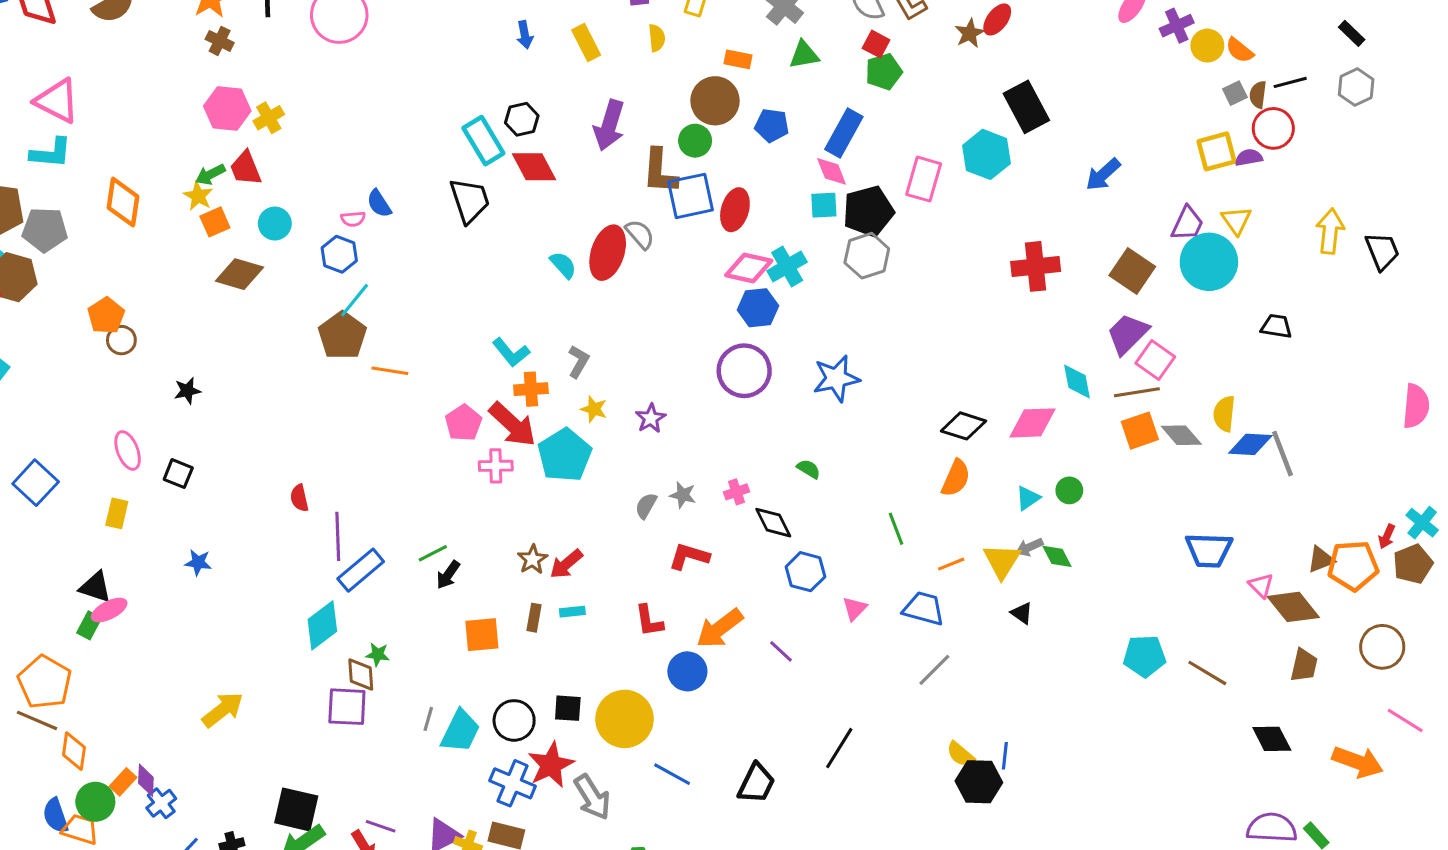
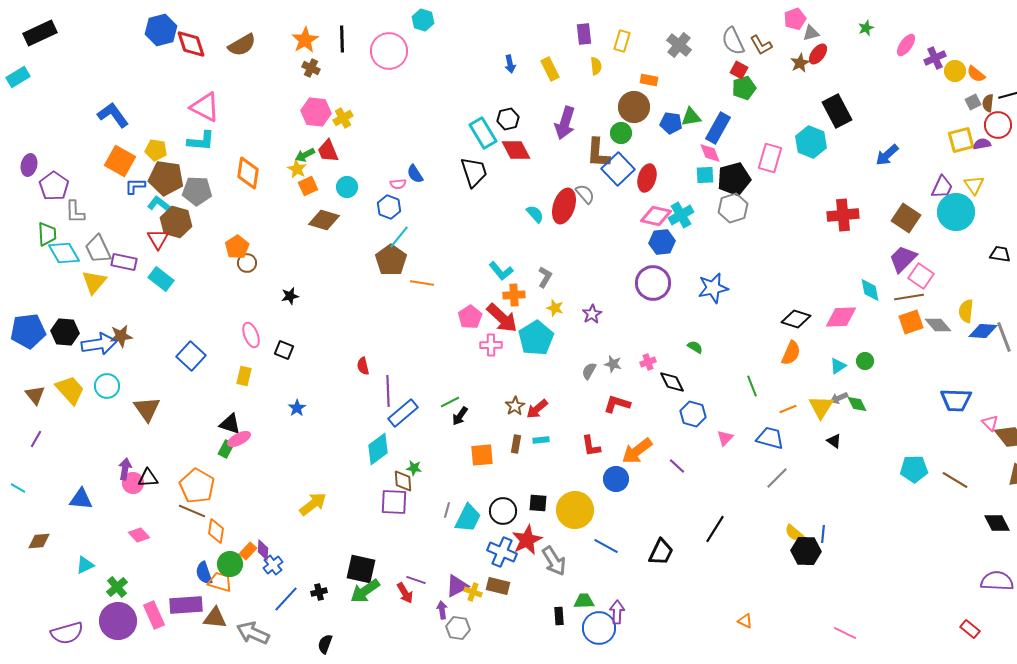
green triangle: (804, 55) -> (691, 117), moved
blue square: (690, 196) -> (618, 169), turned -32
blue star: (198, 562) -> (297, 408), turned 30

